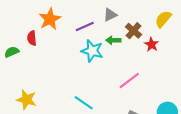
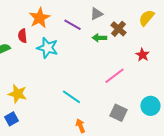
purple line: (85, 26) -> (72, 25), turned 54
red star: (152, 44) -> (142, 55), moved
cyan star: (92, 51) -> (47, 48), moved

